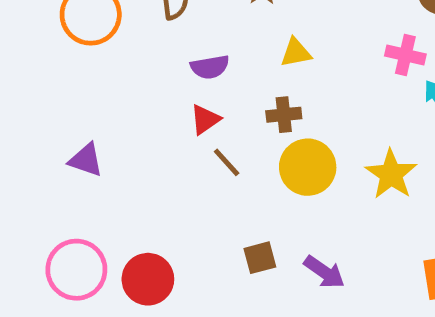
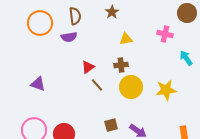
pink cross: (405, 55) -> (165, 34), moved
purple semicircle: (210, 67) -> (69, 37), moved
yellow star: (391, 174) -> (166, 90), turned 30

